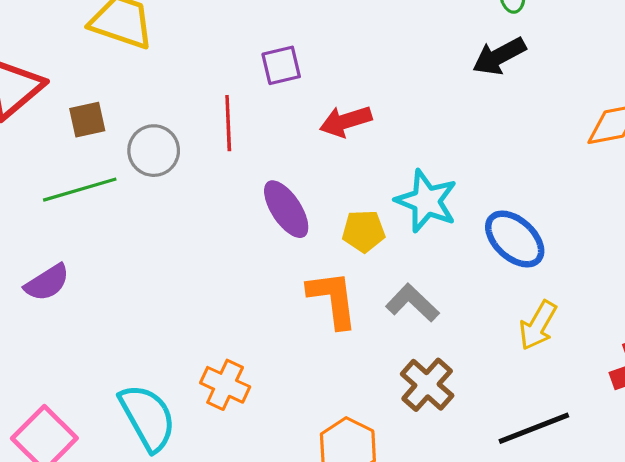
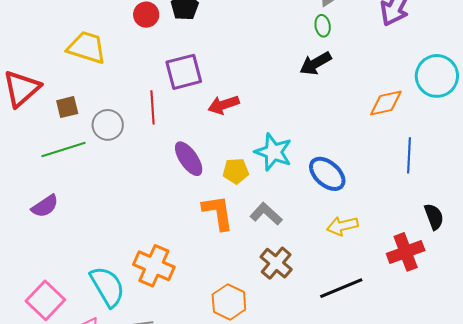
purple square: (281, 65) -> (184, 72), size x1.5
yellow arrow: (538, 325) -> (342, 226), turned 48
orange cross: (225, 385) -> (154, 266), size x1.4

